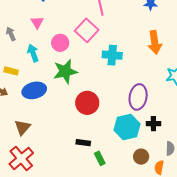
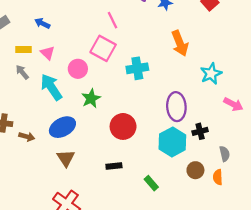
cyan arrow: (33, 53) -> (51, 87), size x1.4
yellow rectangle: (11, 71) -> (23, 49), moved
green star: (65, 71) -> (91, 98), size x0.7
brown triangle: (22, 127) -> (66, 158), moved
black rectangle: (83, 143) -> (114, 166), moved

